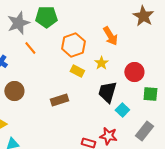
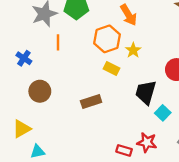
orange arrow: (110, 36) -> (129, 15), moved
orange line: (30, 48) -> (58, 42), turned 40
yellow star: (101, 63) -> (133, 50), moved

